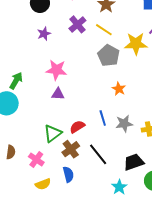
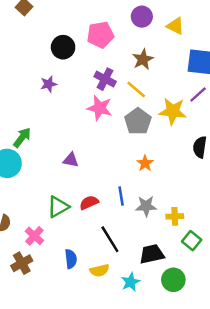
purple cross: (77, 24) -> (105, 79), turned -30
purple star: (44, 34) -> (49, 84), moved
pink star: (56, 70) -> (100, 108), moved
brown cross: (71, 149) -> (22, 263), moved
yellow semicircle: (43, 184) -> (99, 270), moved

